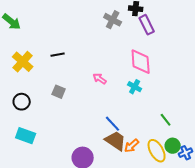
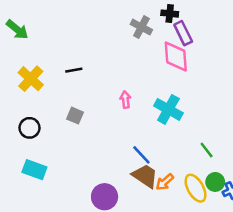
pink diamond: (141, 62) -> (176, 57), moved
pink arrow: (100, 79) -> (125, 100), turned 48
cyan cross: (135, 87) -> (168, 109), size x1.6

